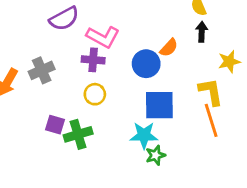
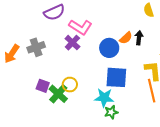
black arrow: (202, 32) -> (139, 38), moved
purple cross: (93, 60) -> (72, 43), turned 35
yellow circle: (95, 94) -> (70, 85), moved
green cross: (78, 134) -> (58, 94), turned -36

